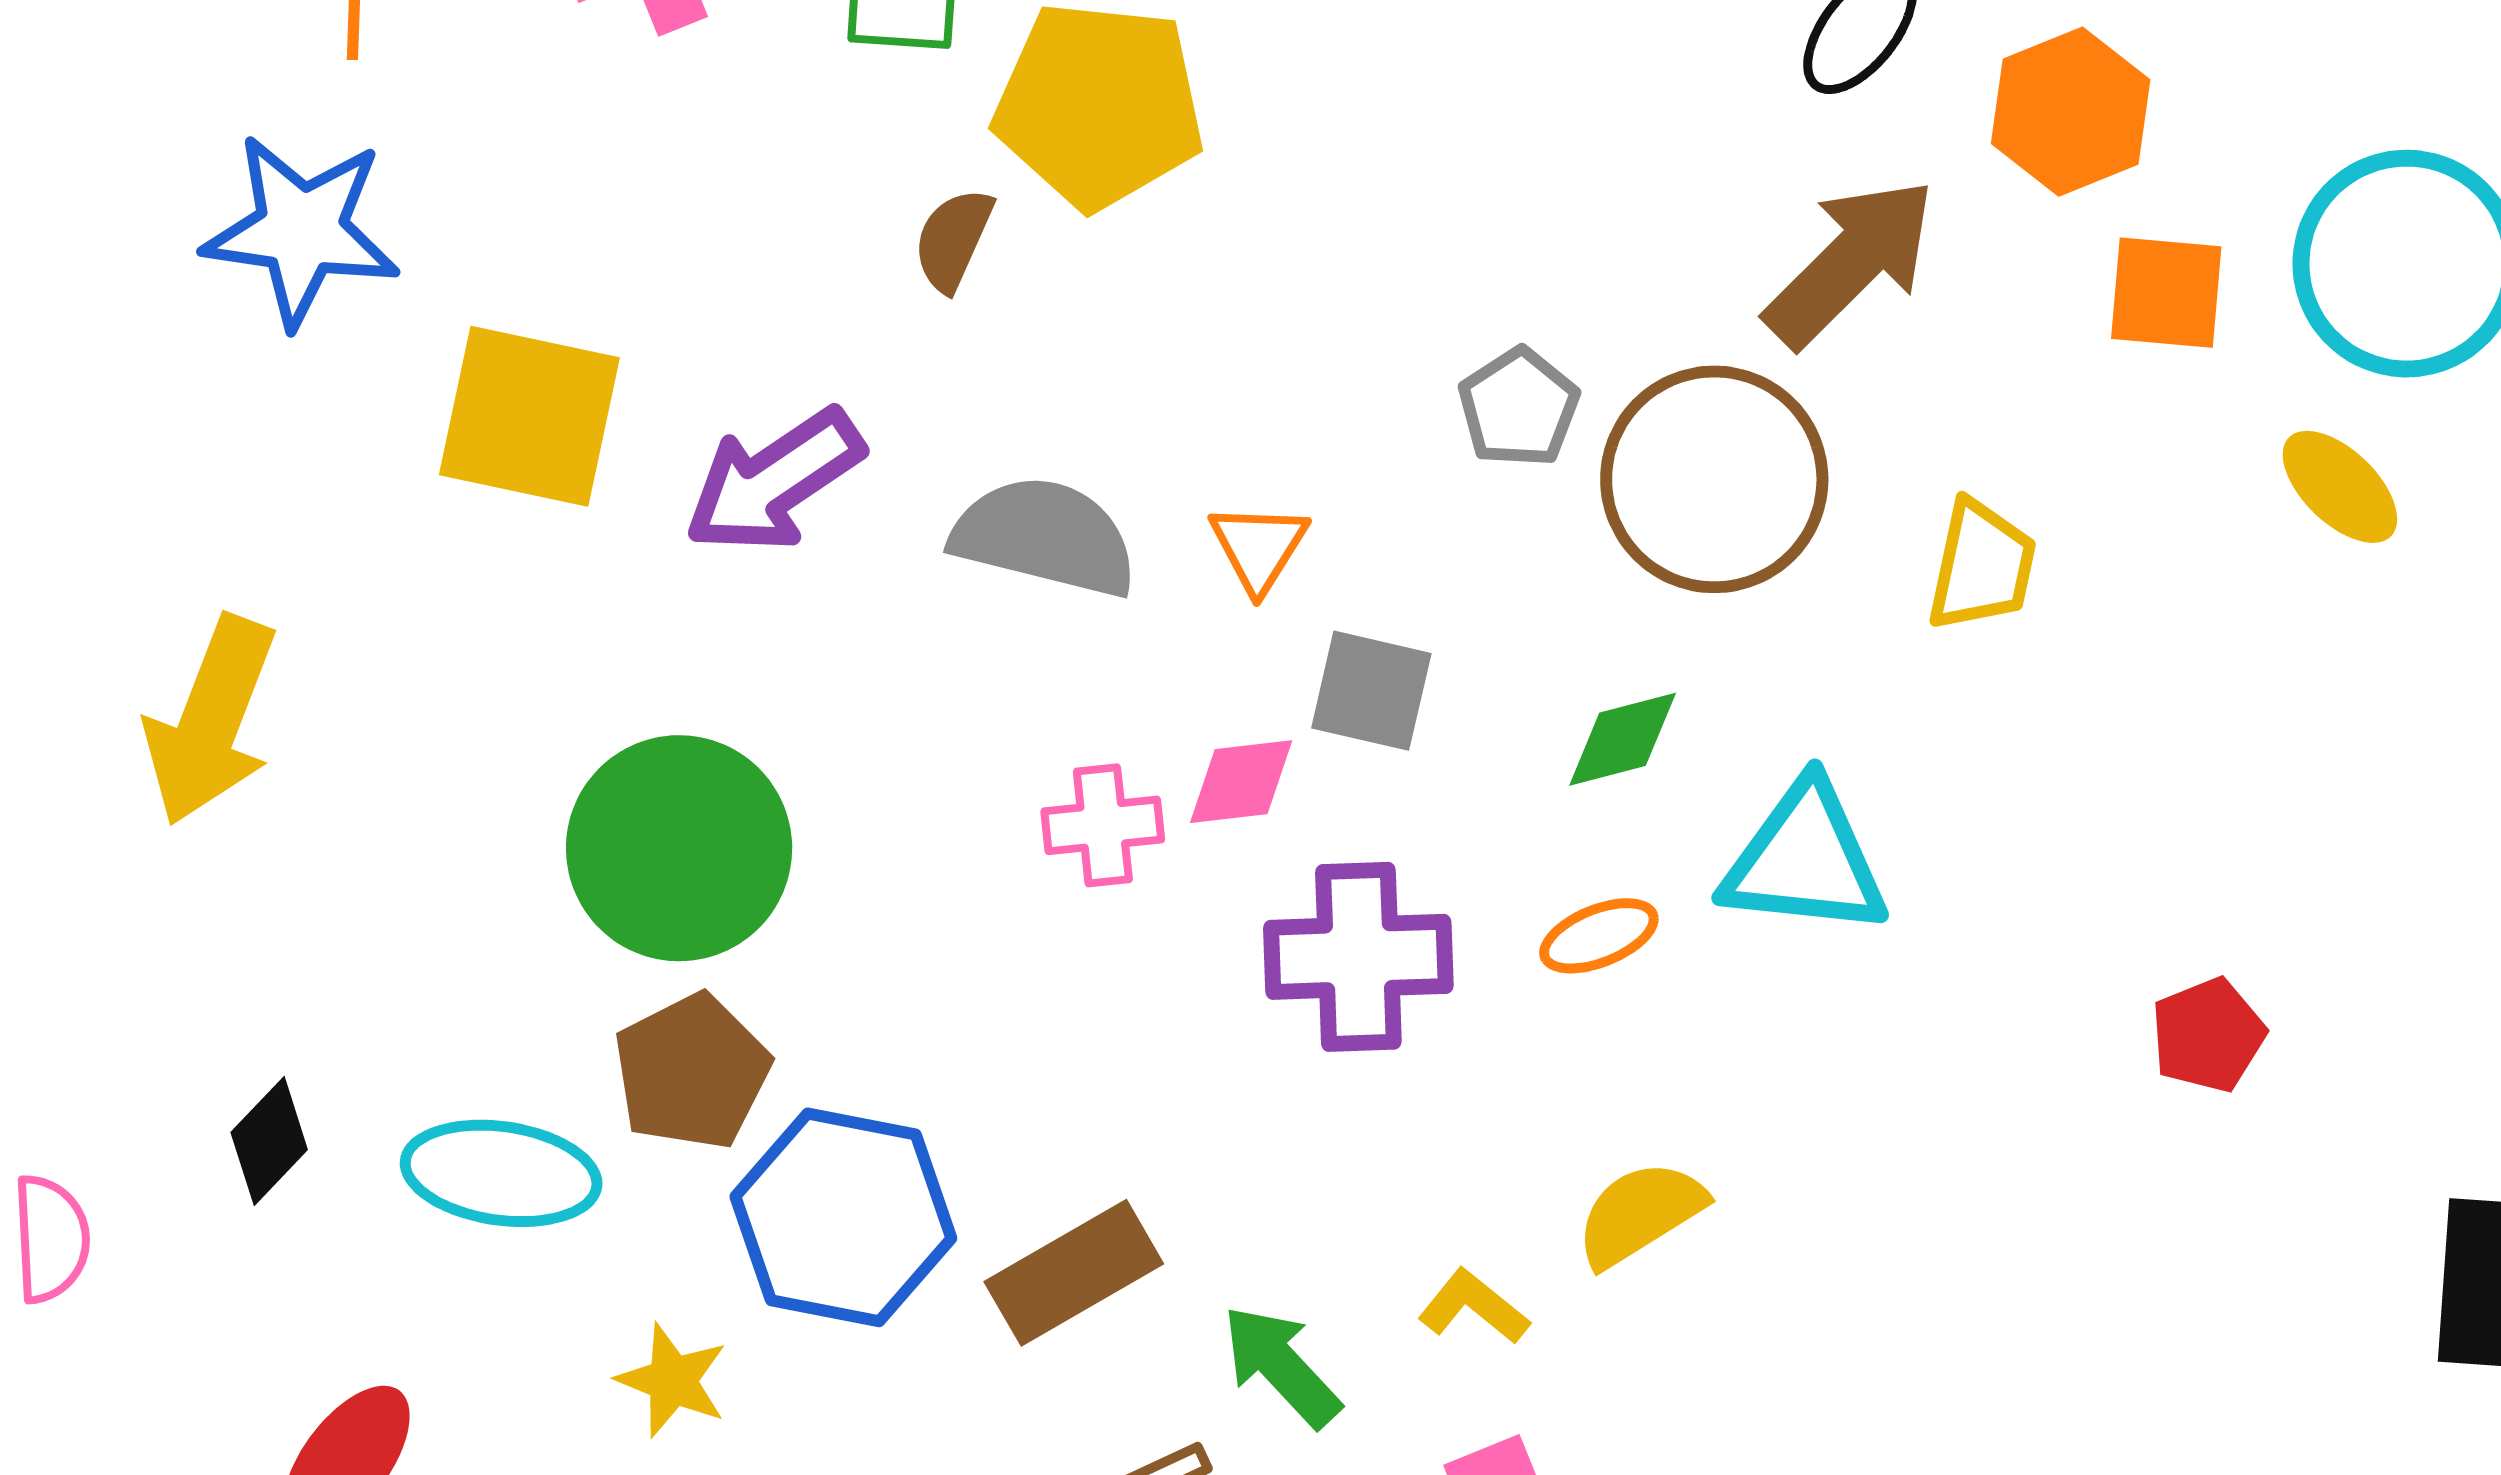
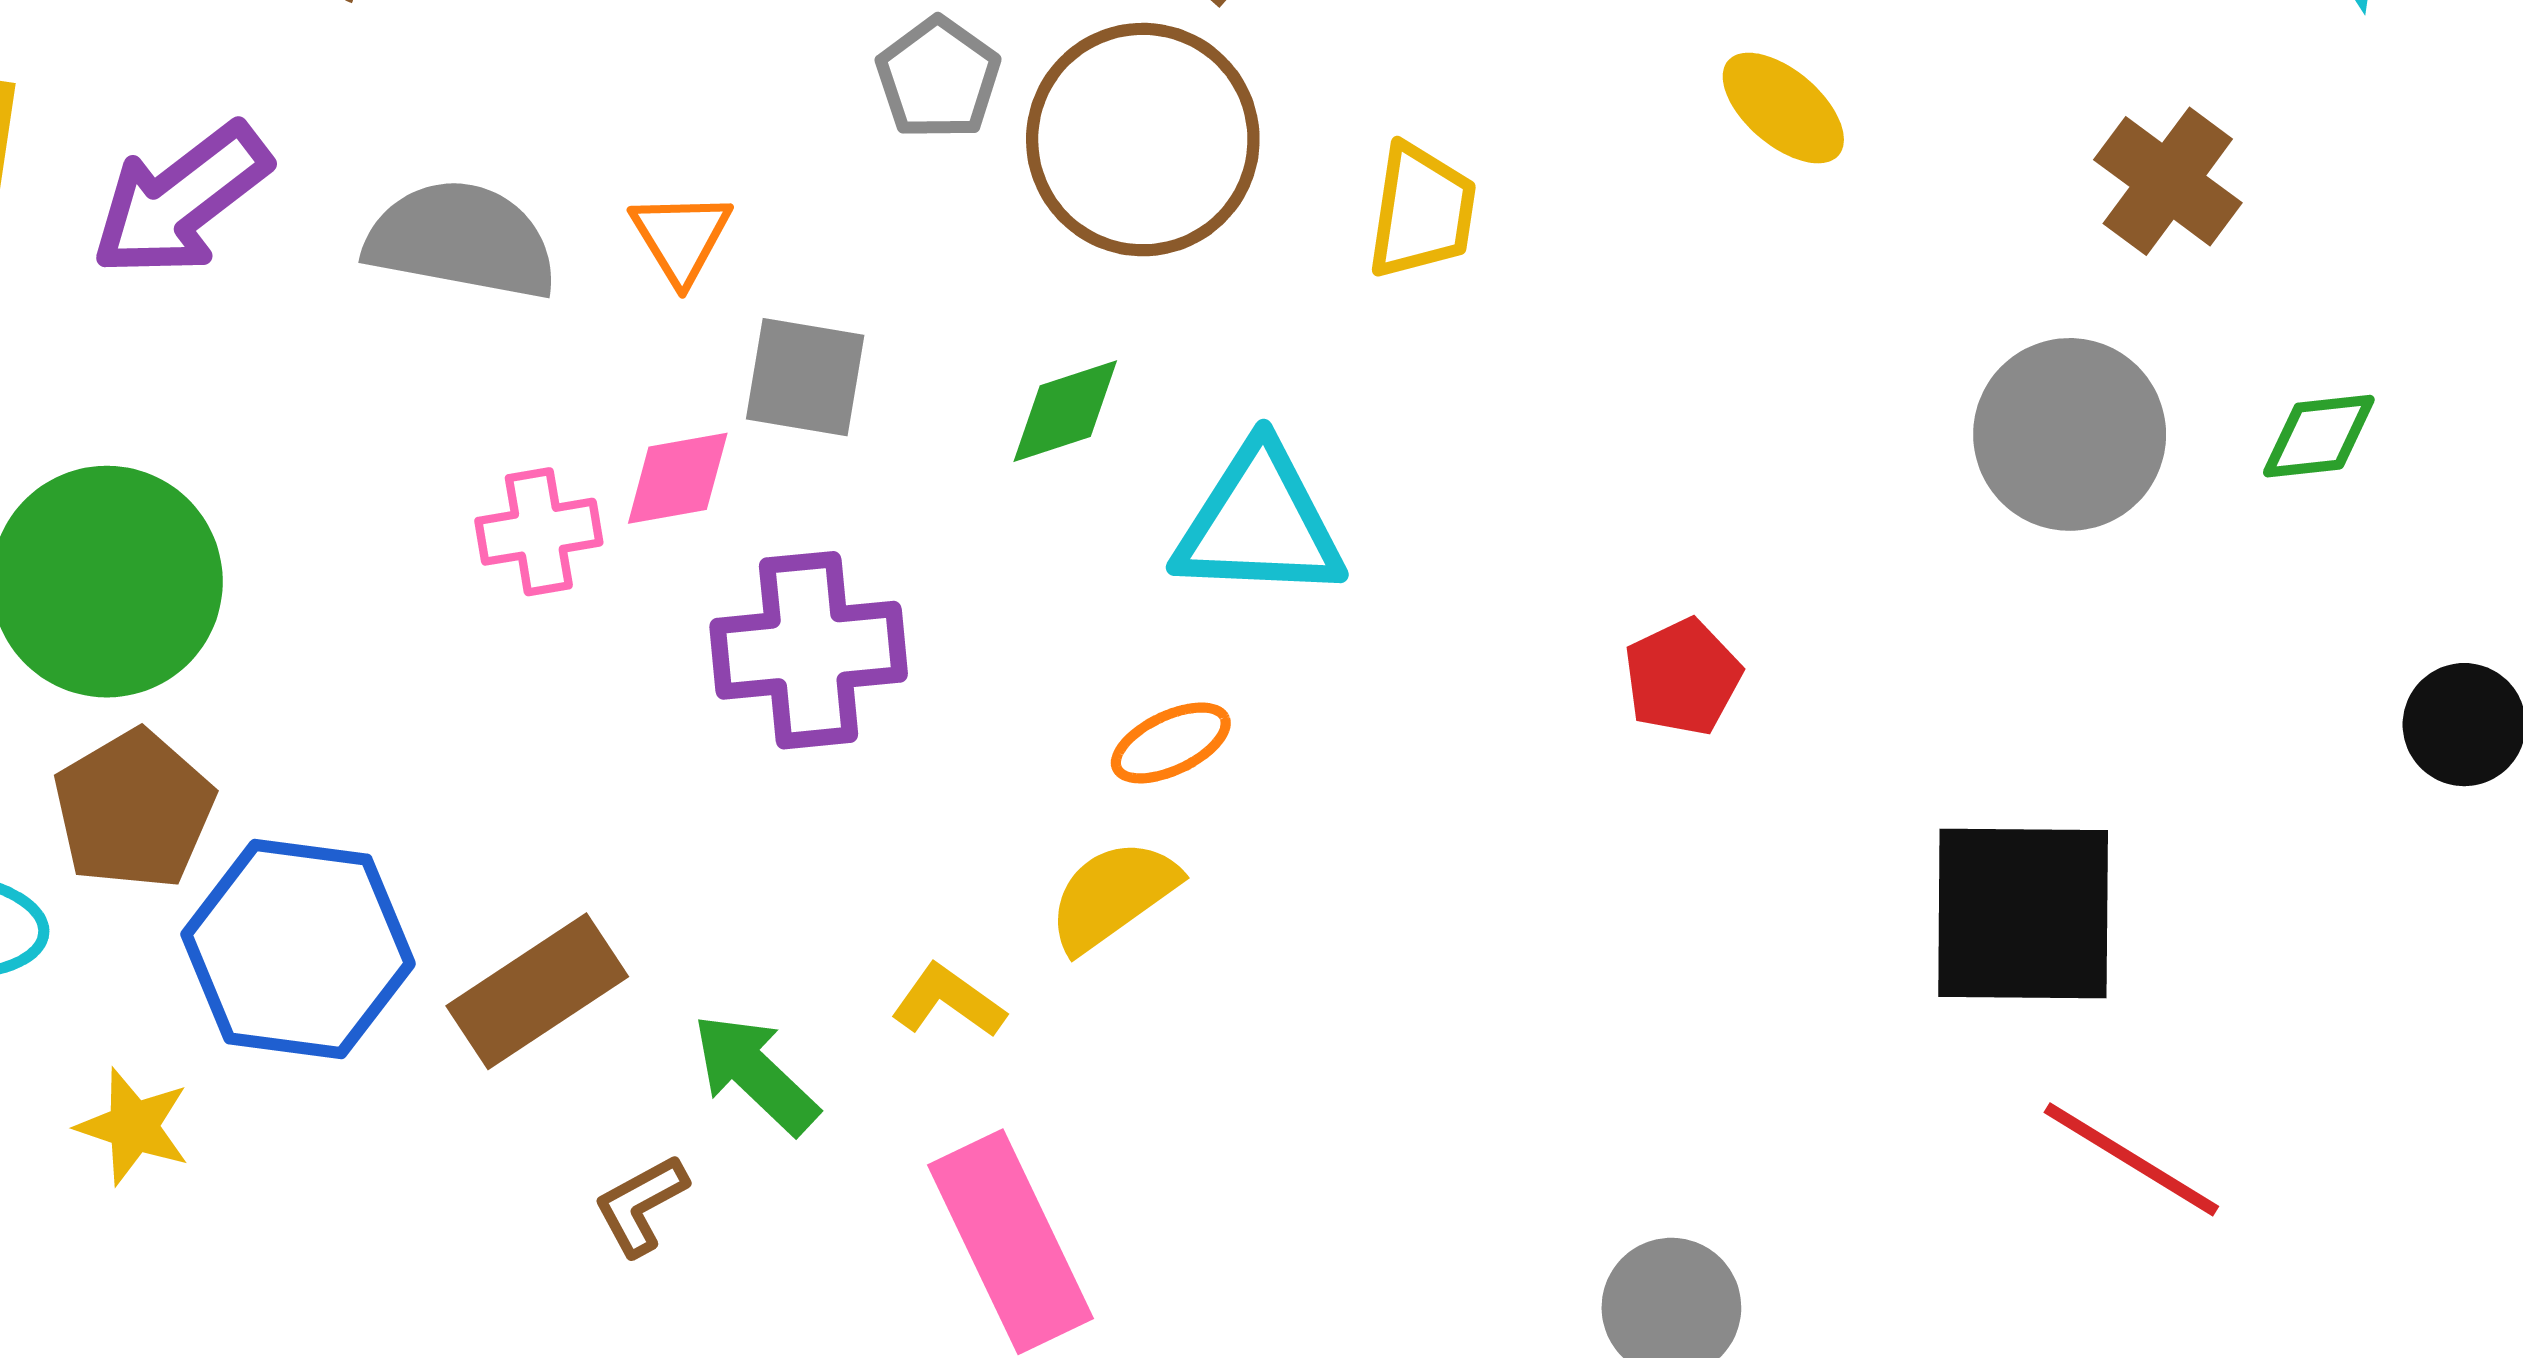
orange ellipse: (1599, 936) -> (1171, 743), moved

